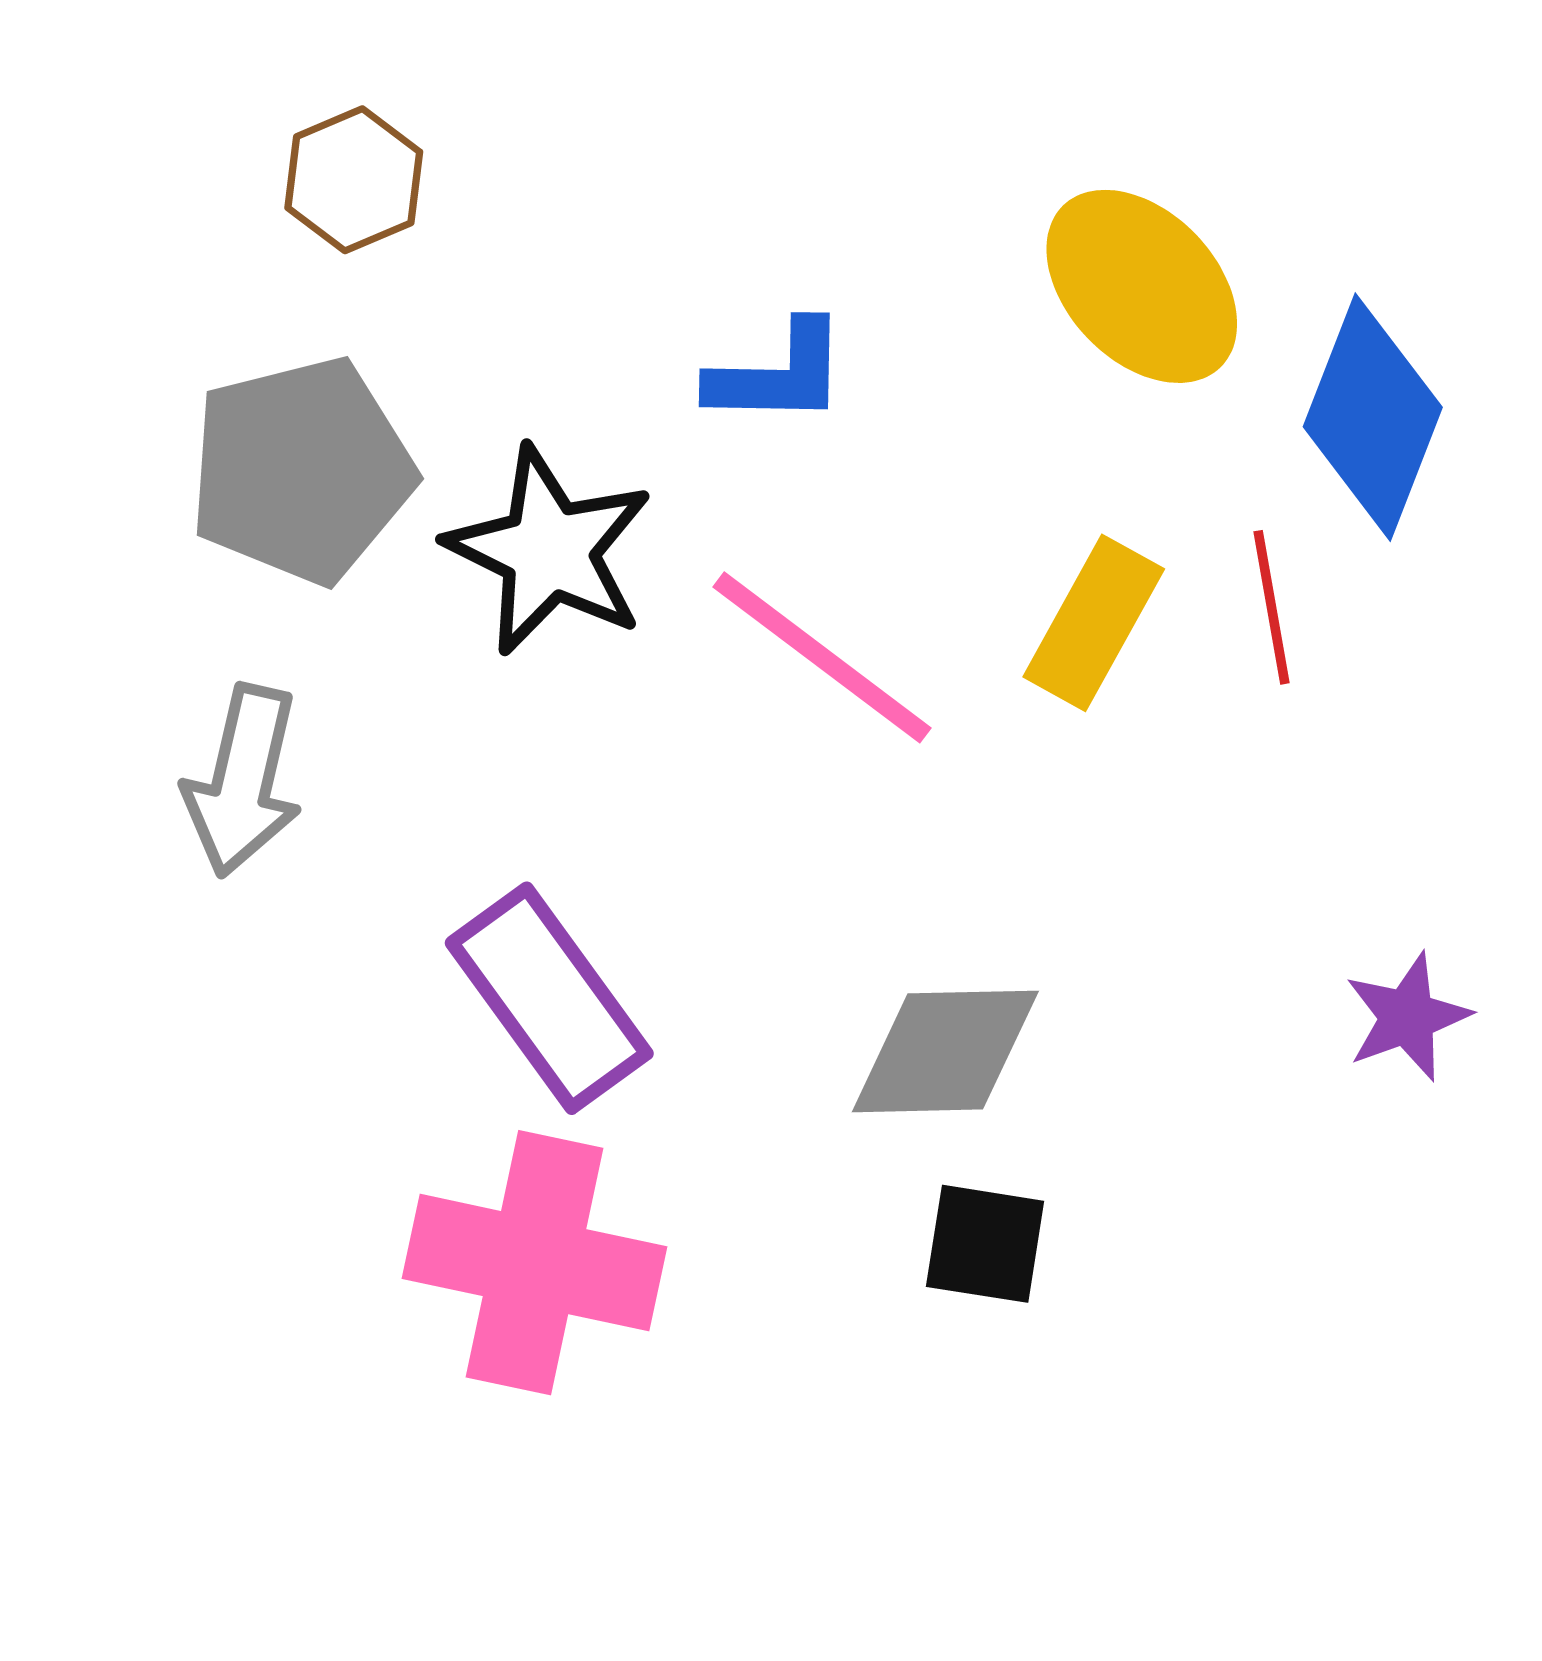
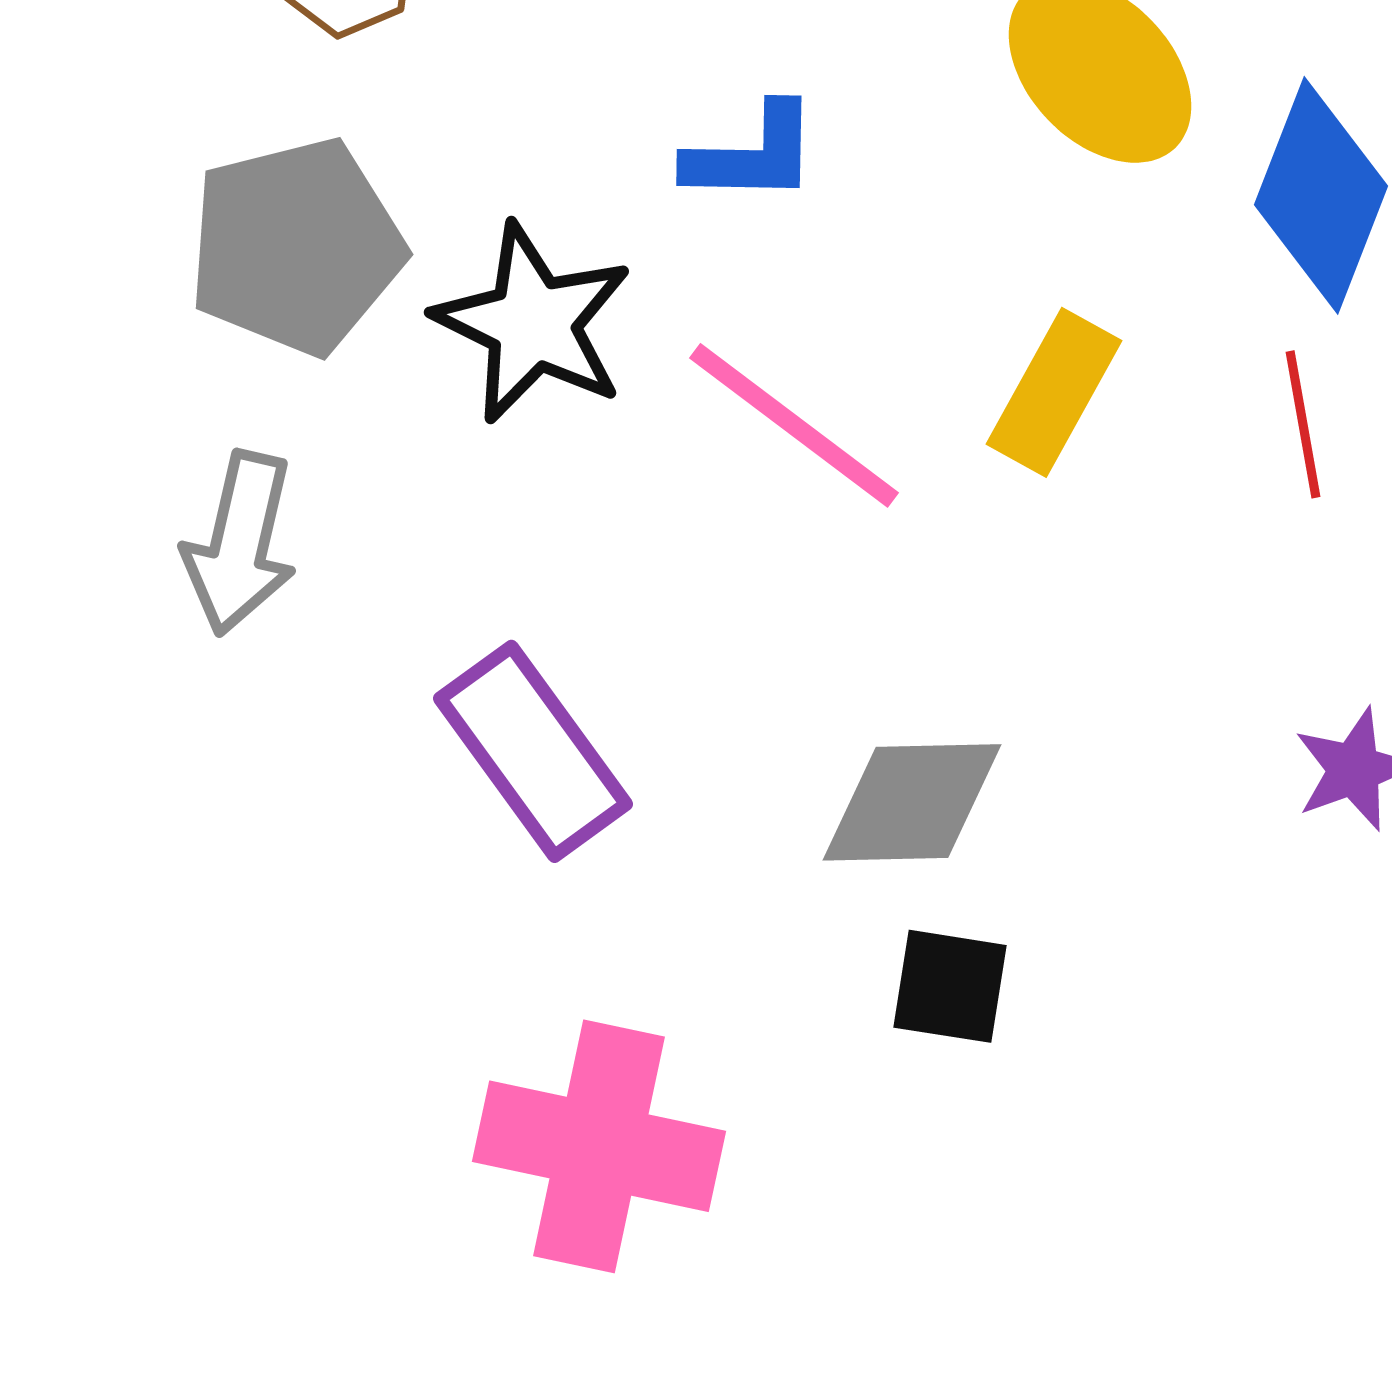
red line: (1271, 607) -> (1303, 424), moved
pink cross: (535, 1263) -> (599, 1146), moved

